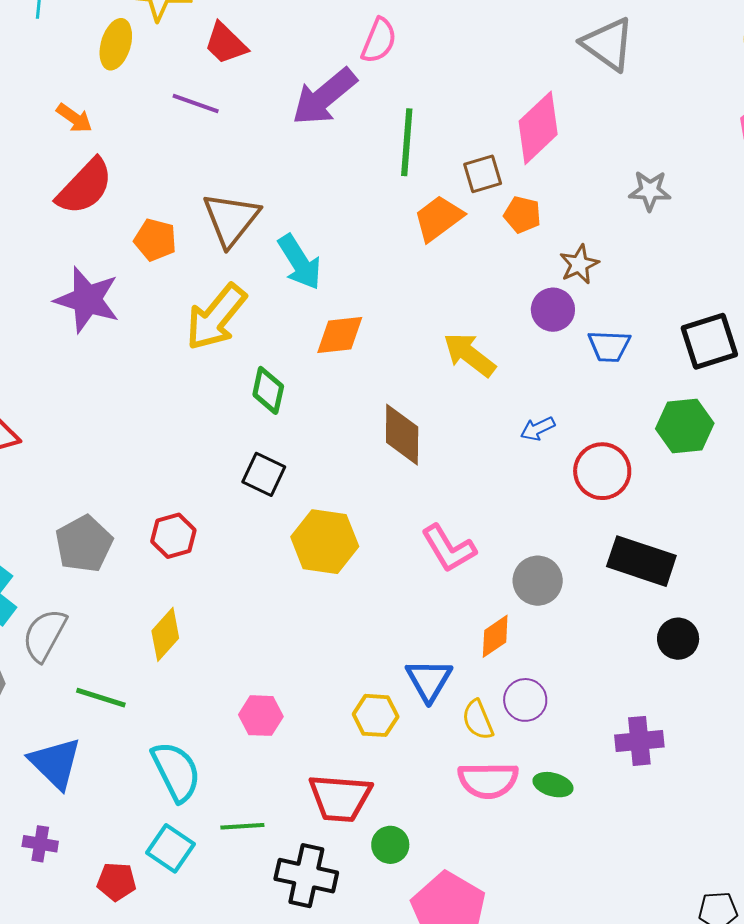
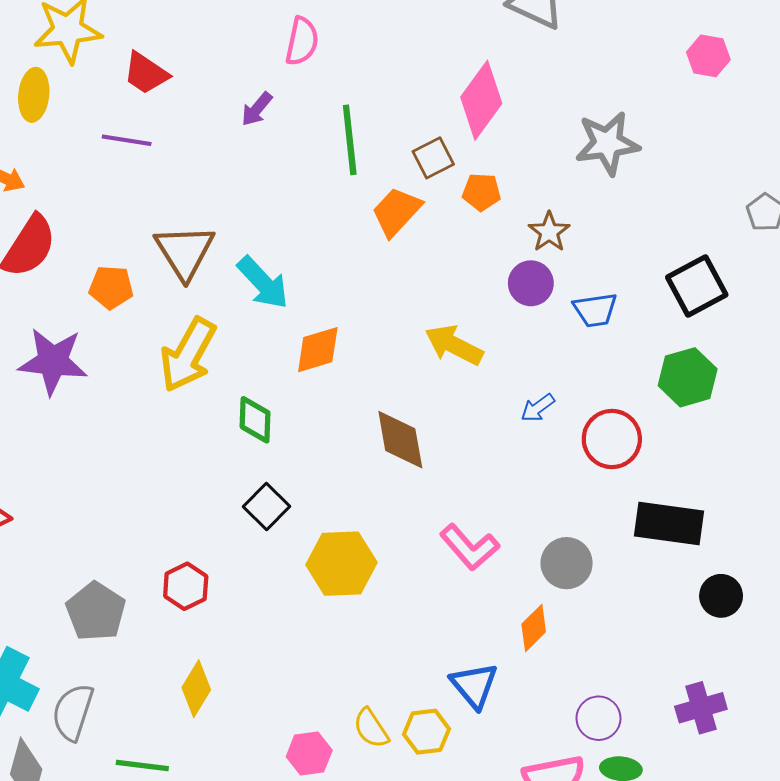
purple arrow: (324, 97) -> (257, 109), size x0.5
gray star: (650, 191) -> (607, 143), size x1.5
black square: (264, 474) -> (267, 506), turned 30
purple circle: (525, 700) -> (598, 718), moved
yellow semicircle: (478, 720) -> (371, 728), moved

